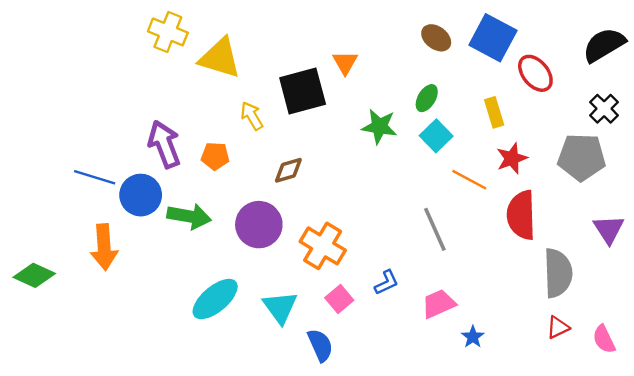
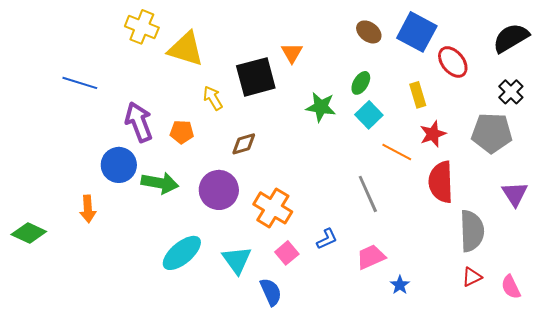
blue line: (95, 177) -> (80, 83), moved
orange arrow: (104, 247) -> (88, 209), size x0.7

